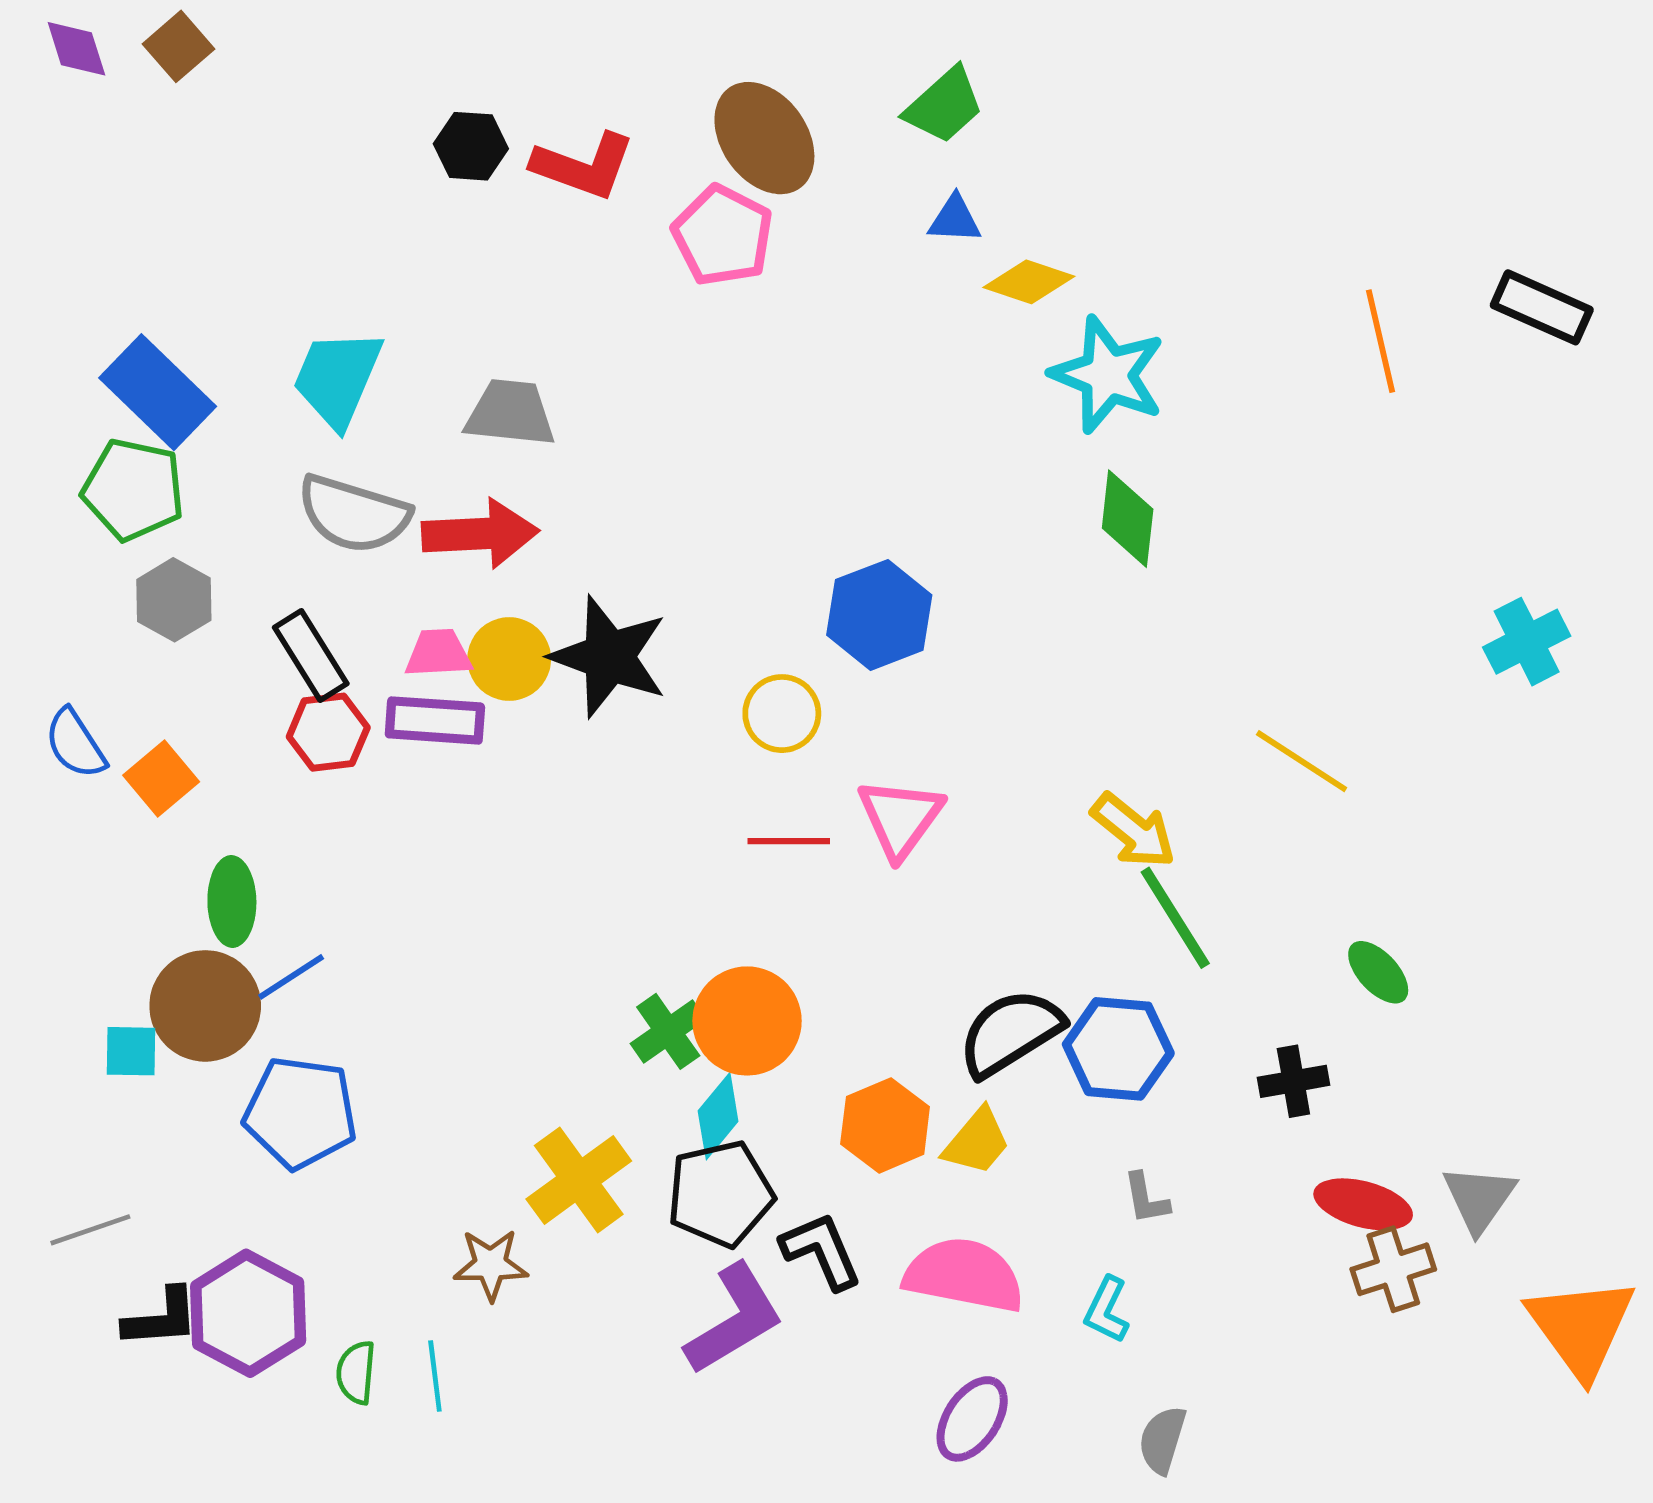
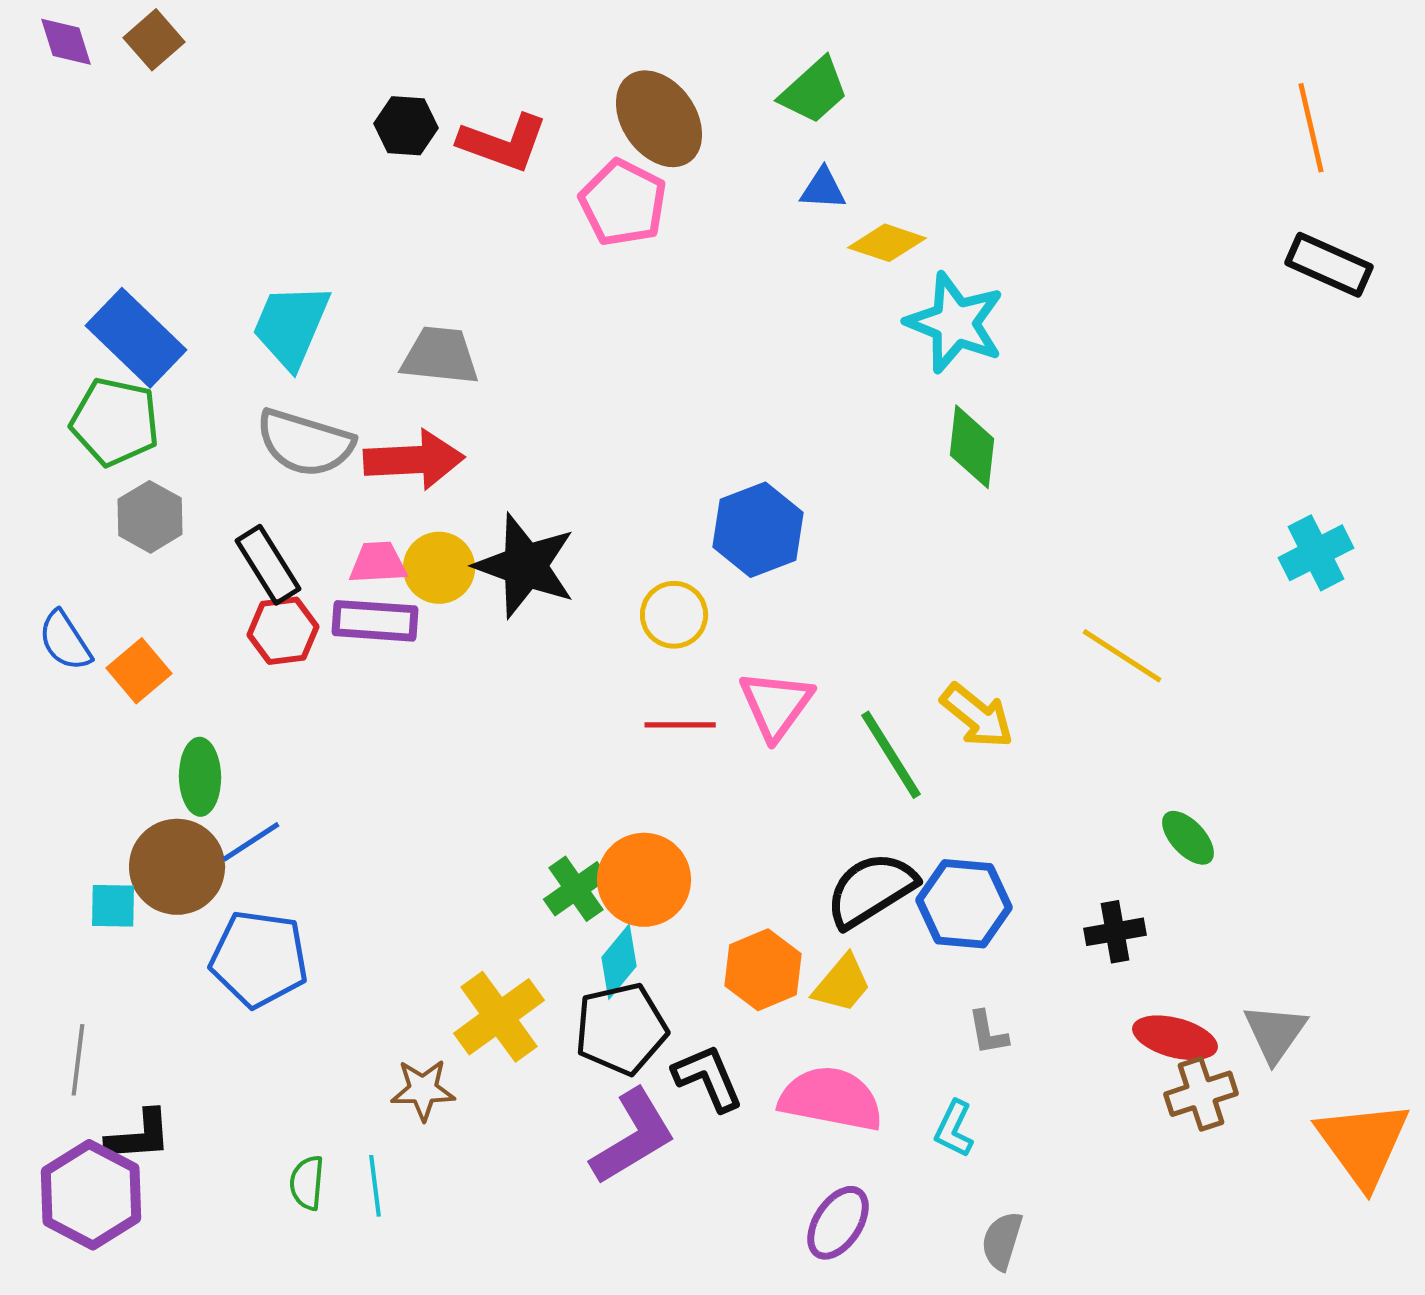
orange line: (1380, 341) -> (1311, 128), moved
green line: (1175, 918) -> (891, 755), moved
gray line: (90, 1230) -> (78, 1060), turned -64
purple hexagon: (248, 1313) -> (91, 1195), moved

